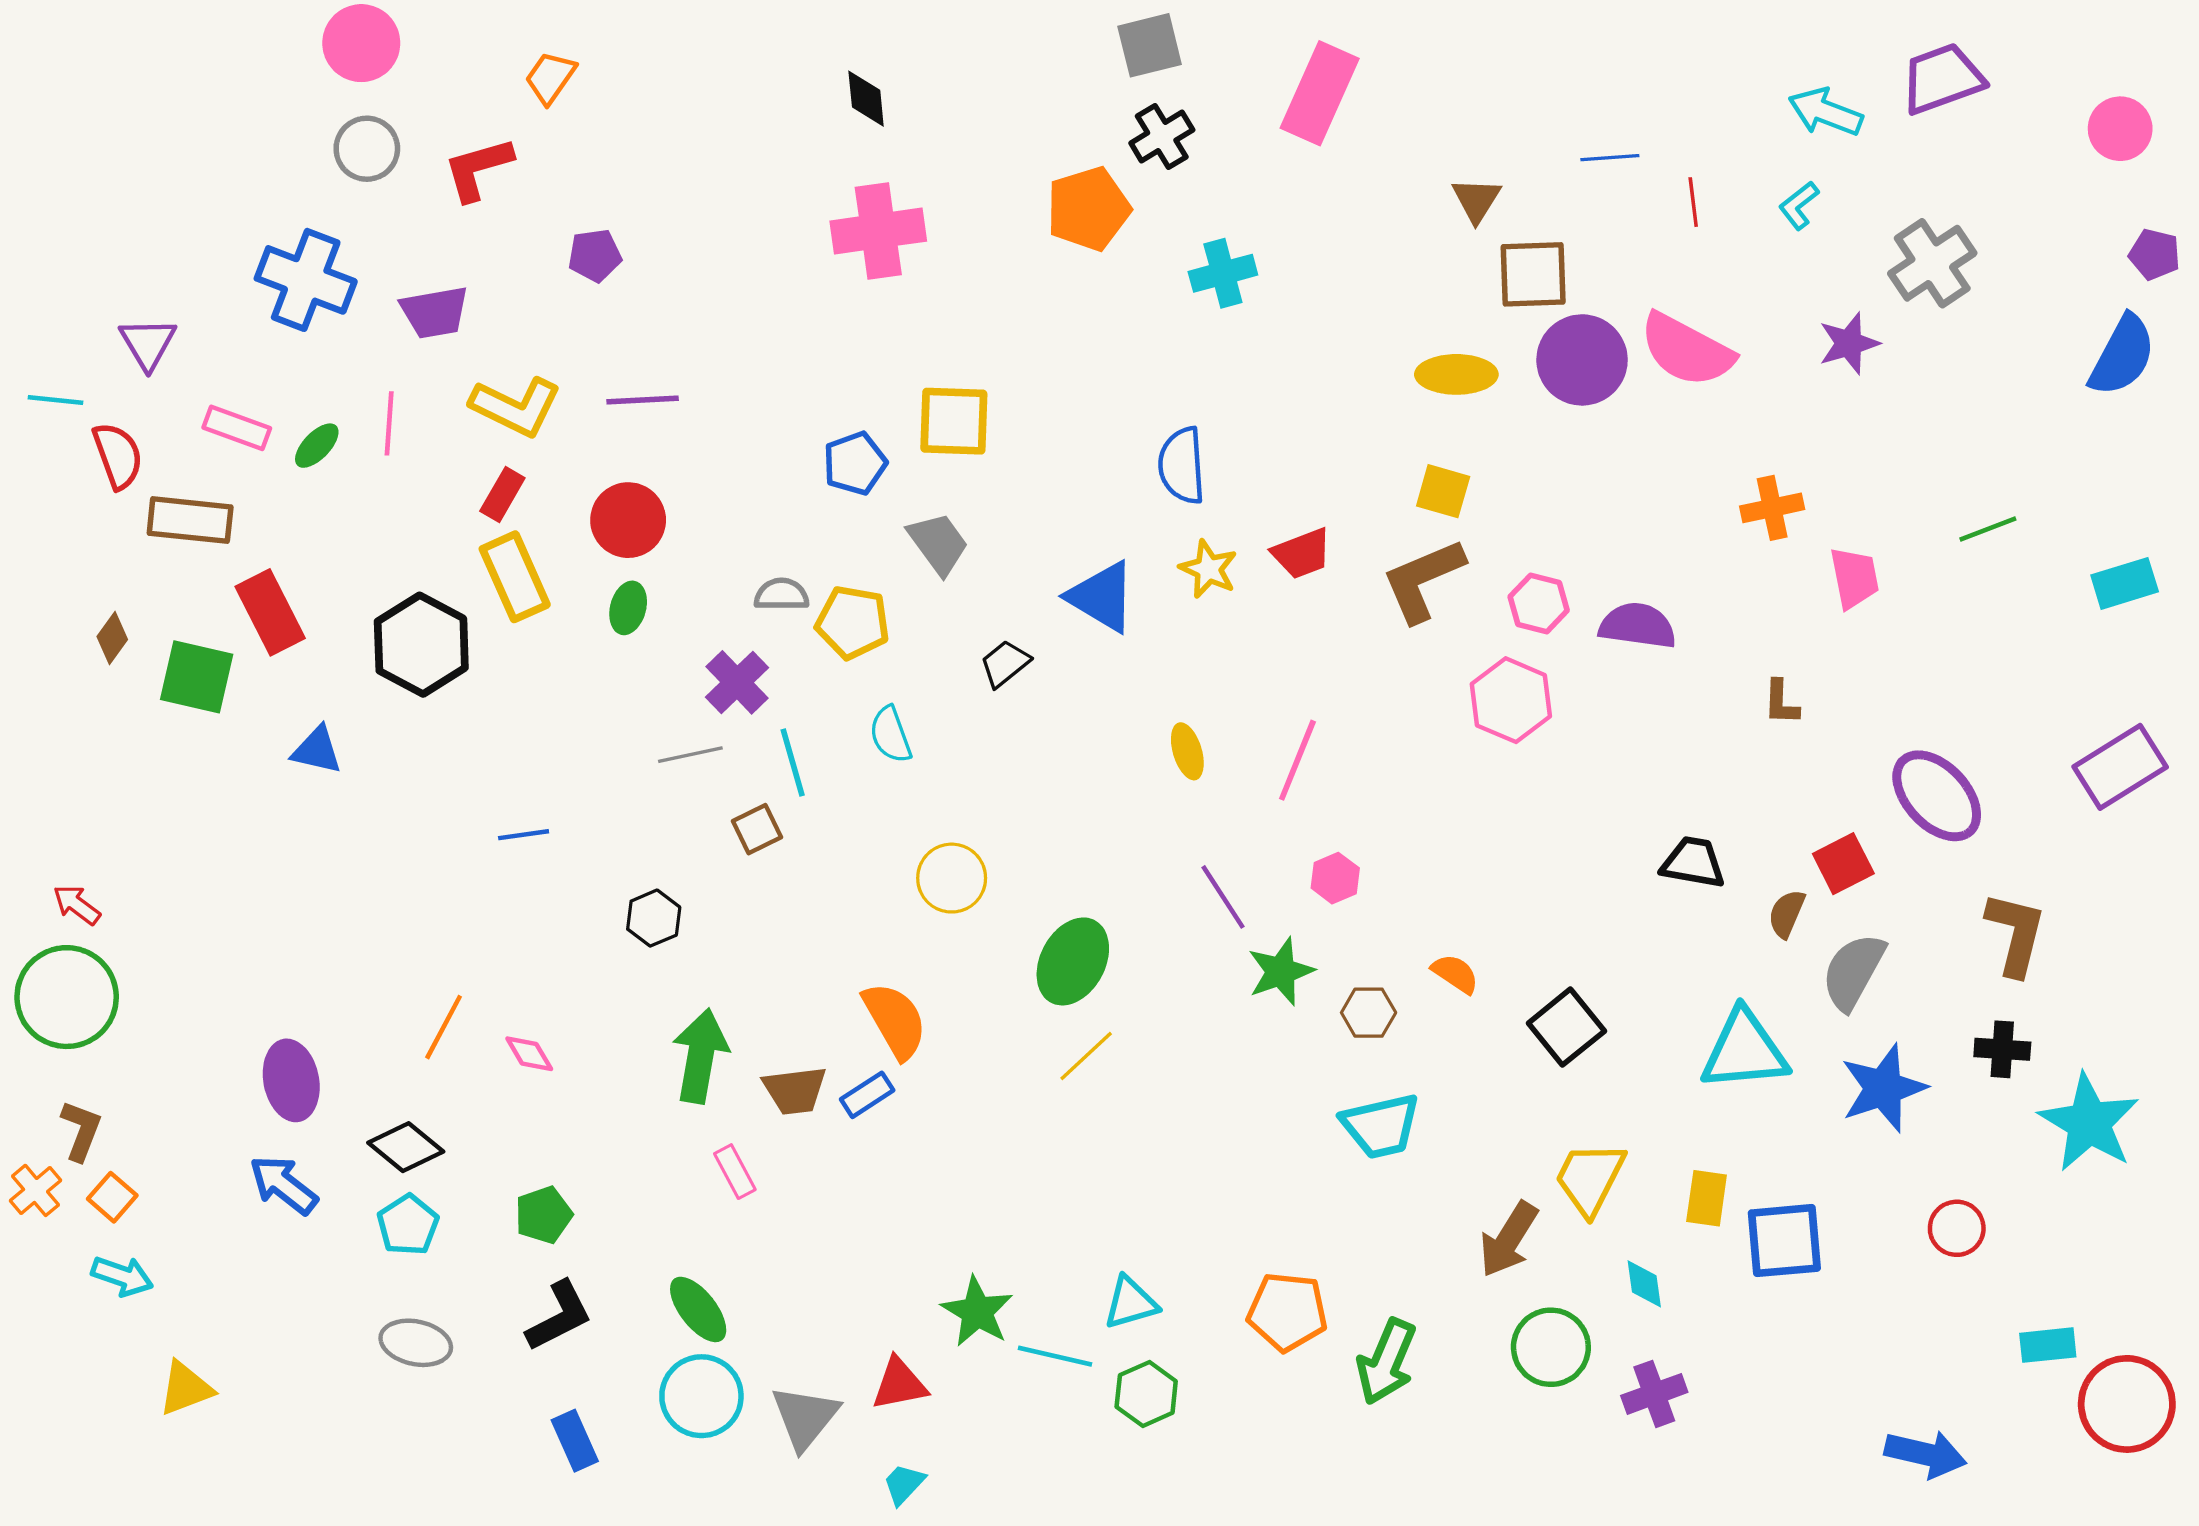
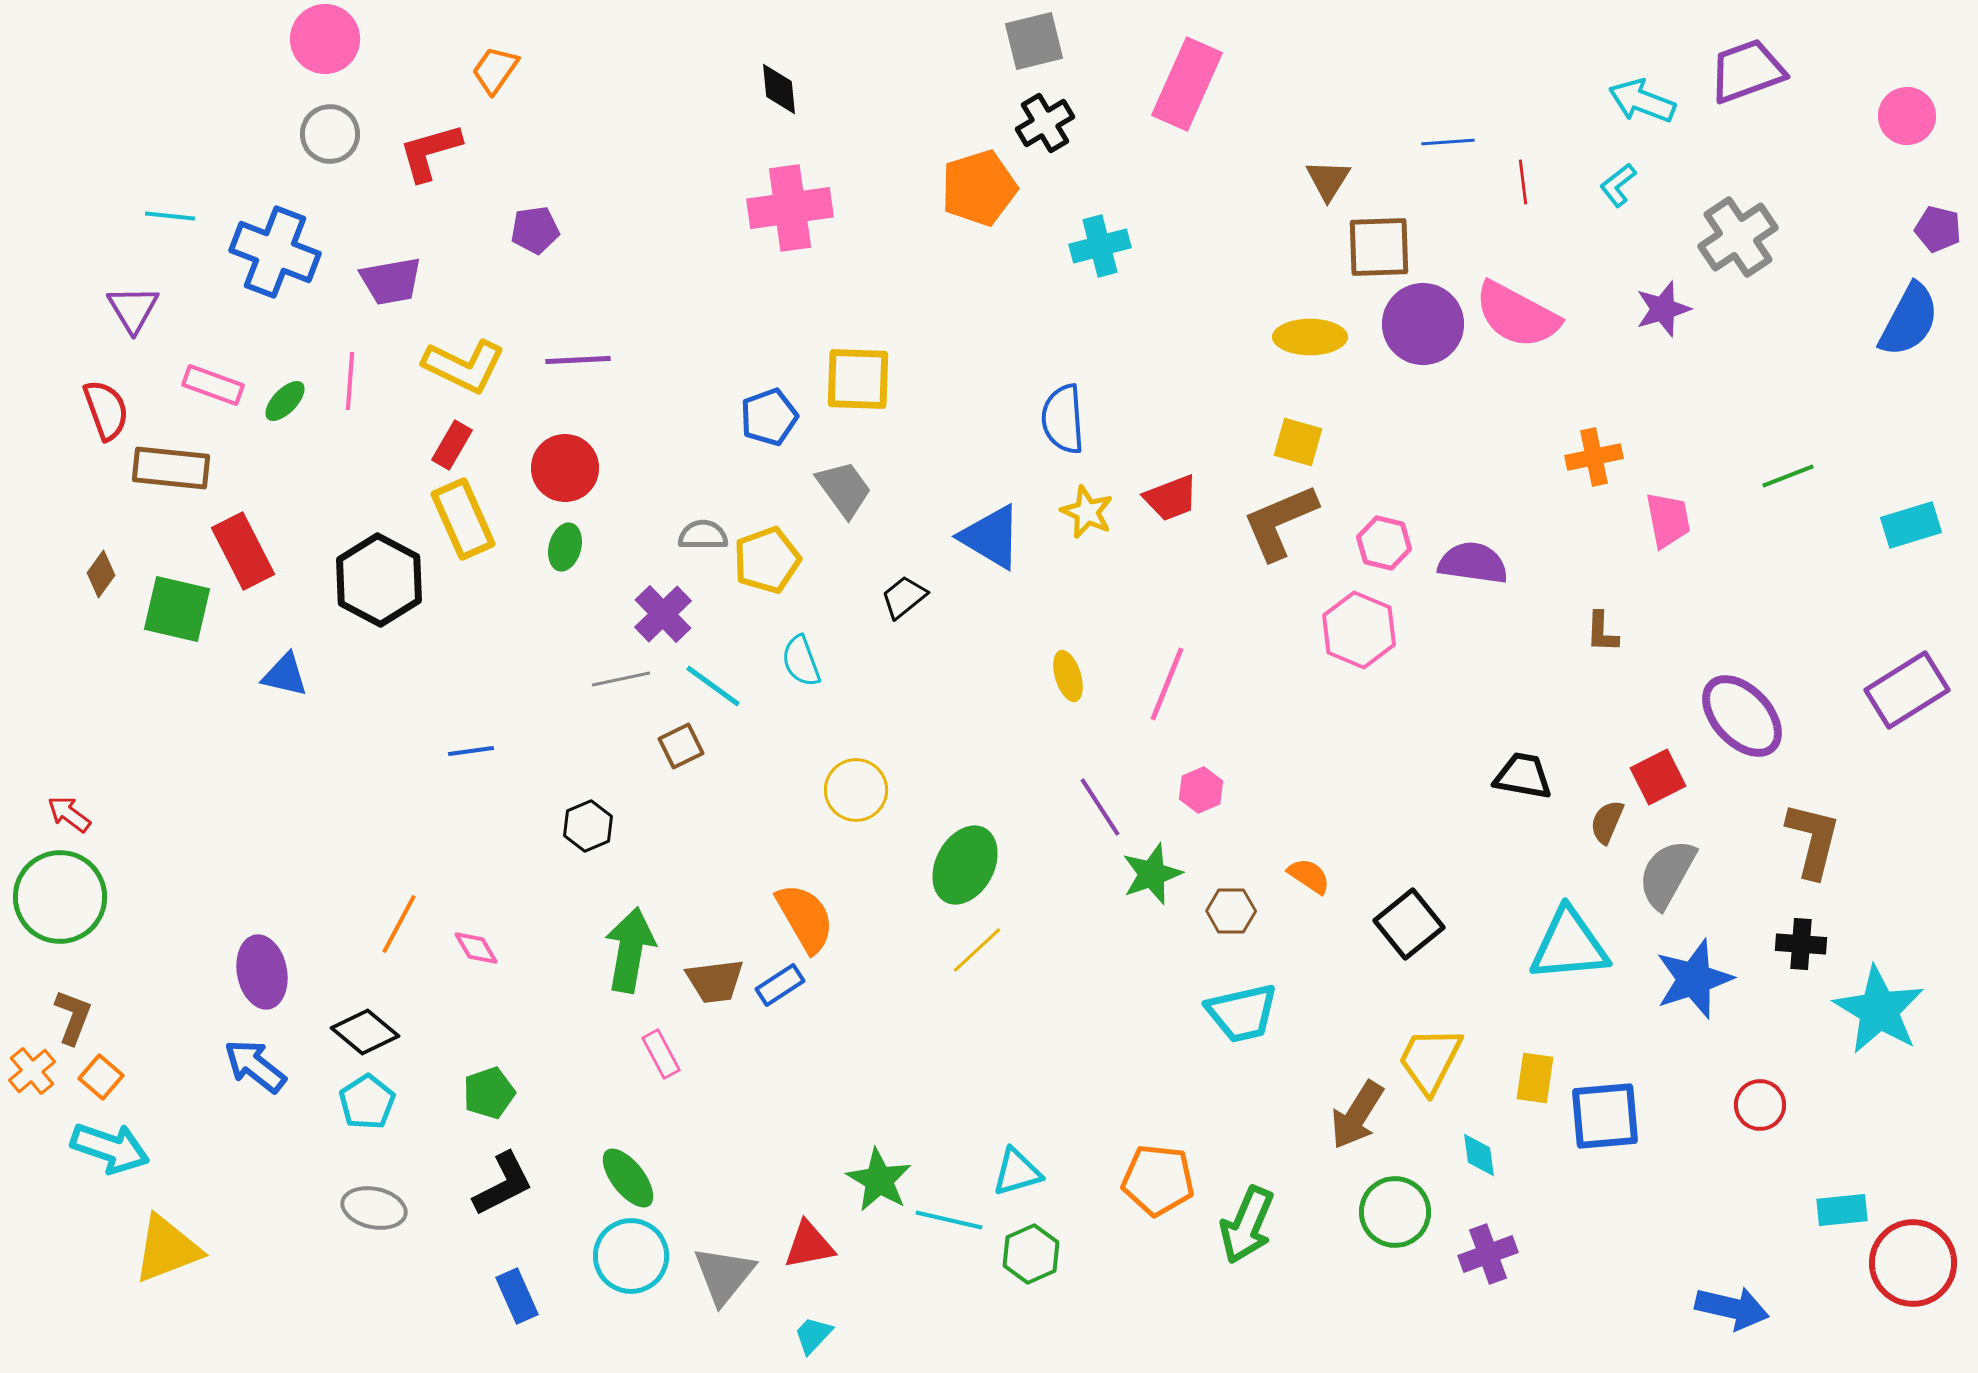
cyan line: (56, 400) -> (170, 216), moved
yellow pentagon: (853, 622) -> (767, 560), turned -30
cyan line: (793, 762) -> (713, 686), turned -38
cyan arrow: (122, 1276) -> (110, 1148), size x1.4
yellow triangle: (186, 1388) -> (167, 1249), size x1.4

